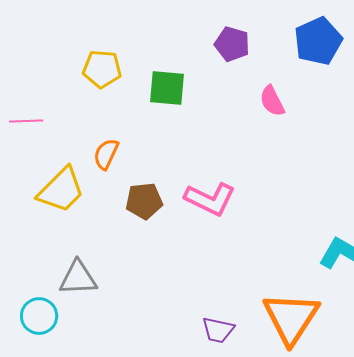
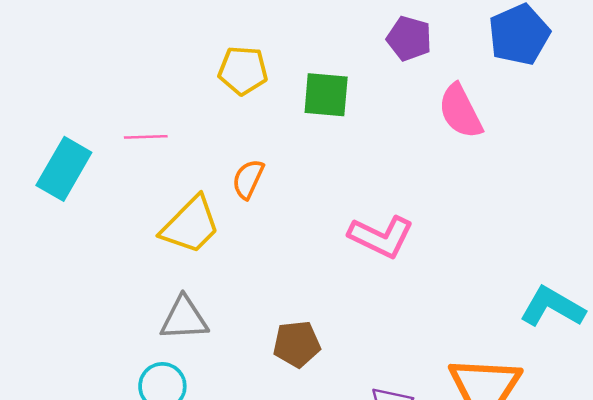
pink semicircle: (272, 101) -> (460, 111), size x1.4
brown pentagon: (144, 201) -> (297, 344), moved
gray triangle: (78, 278) -> (184, 318), moved

